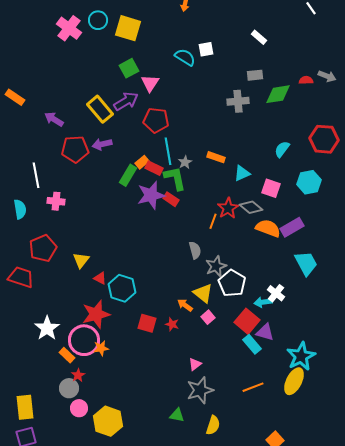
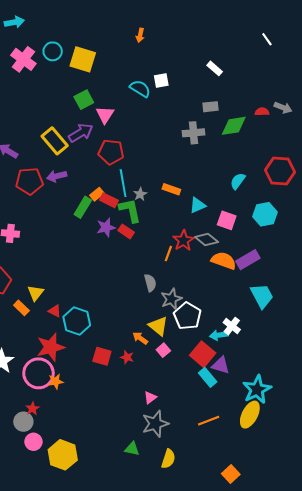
purple star: (151, 195) -> (106, 227), size x0.7
orange rectangle: (67, 355) -> (21, 308), moved

